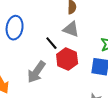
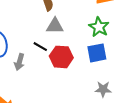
gray arrow: (36, 72) -> (19, 62), moved, size x0.7

